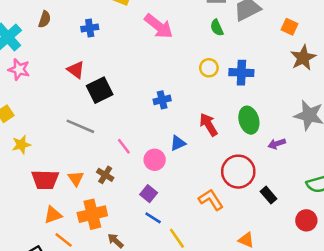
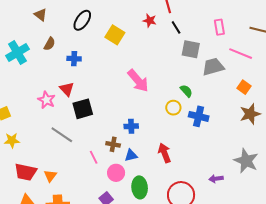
pink arrow: (159, 26) -> (138, 81), moved
blue cross: (90, 28) -> (74, 59), moved
green semicircle: (217, 28) -> (186, 91), moved, turned 152
pink star: (19, 69) -> (46, 100), moved
green ellipse: (249, 120) -> (140, 187), moved
blue triangle: (178, 143) -> (131, 155), moved
brown cross: (105, 175) -> (113, 144), moved, turned -32

